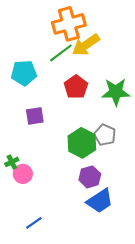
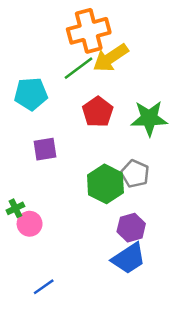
purple hexagon: (90, 177) -> (131, 228), moved

